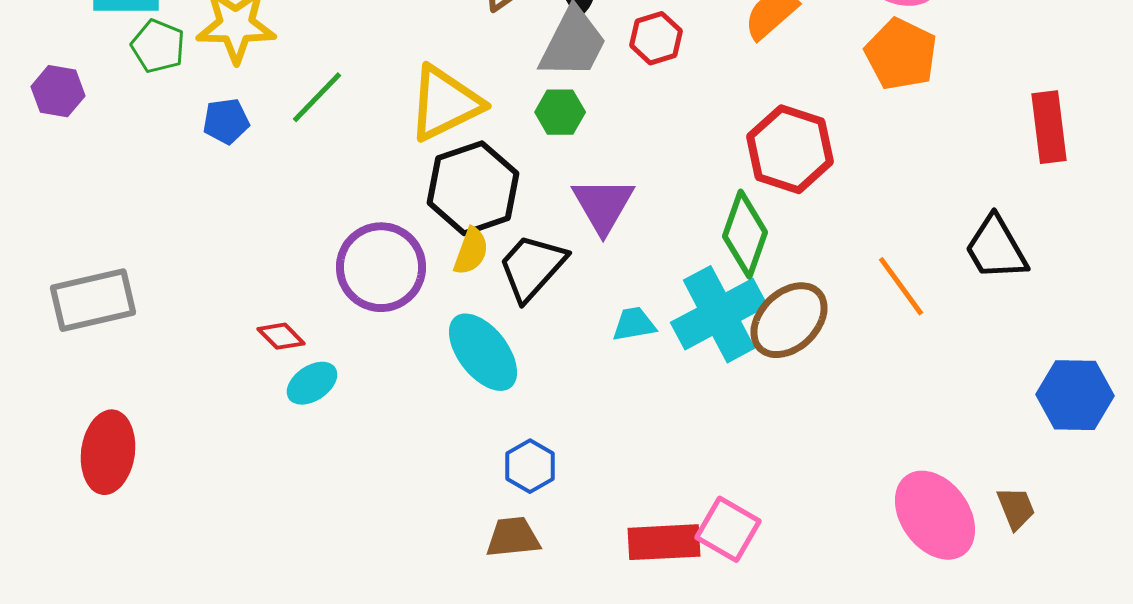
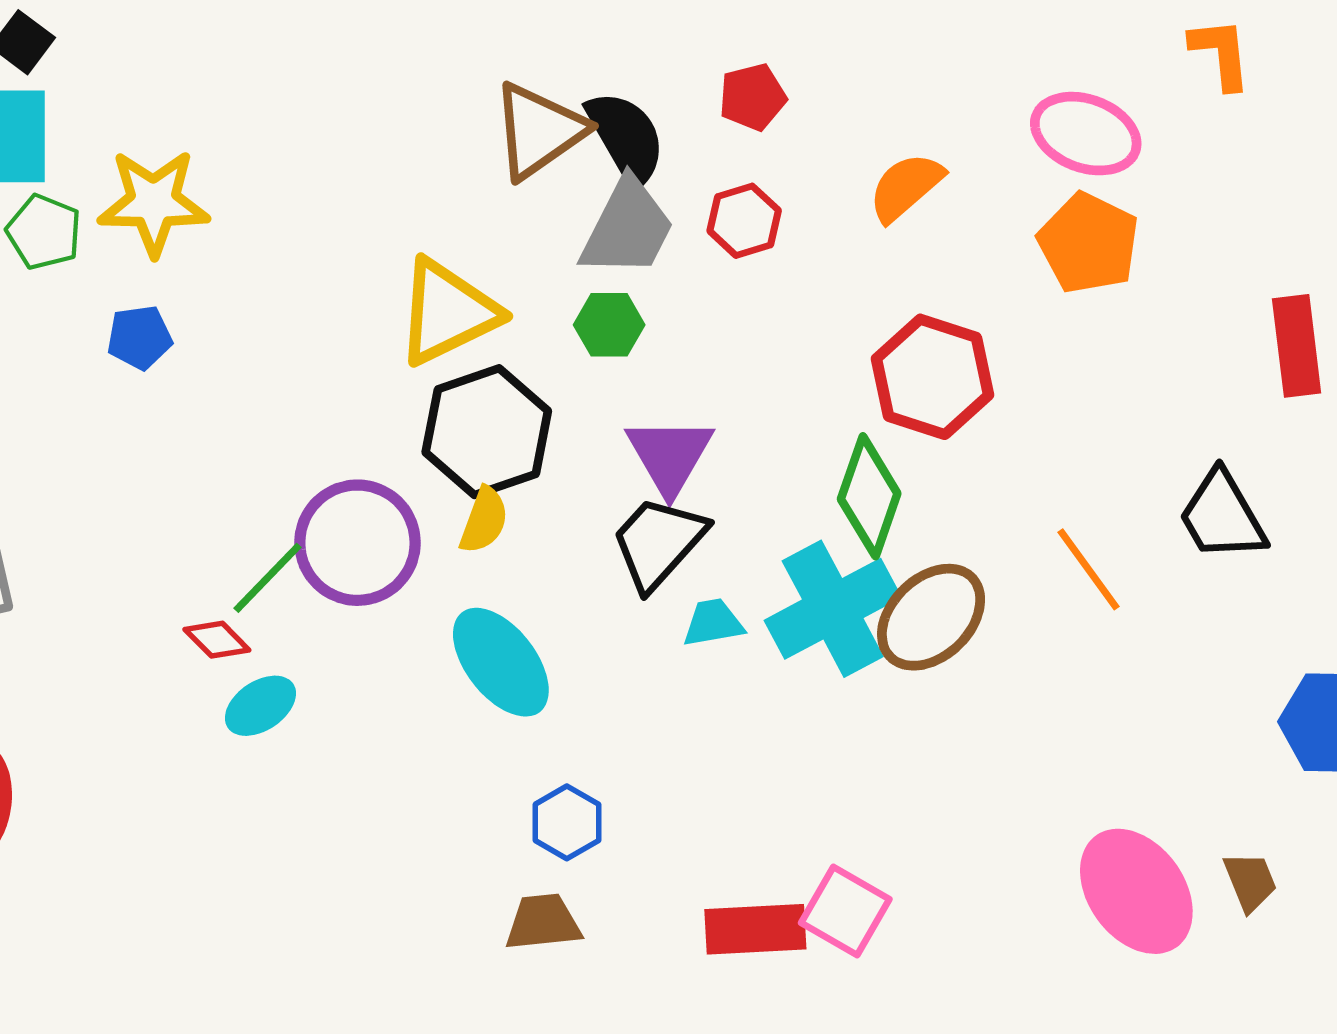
green line: (317, 97) -> (267, 578), moved
black trapezoid: (532, 267) -> (658, 543), moved

